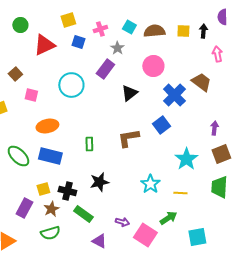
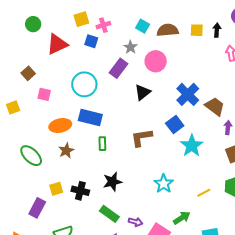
pink cross: (100, 29) -> (103, 25), moved
pink circle: (153, 66) -> (156, 61), moved
brown trapezoid: (201, 82) -> (215, 106), moved
blue rectangle: (50, 156) -> (90, 117), moved
cyan star: (186, 159) -> (192, 146), moved
yellow line: (180, 193) -> (204, 193), moved, turned -32
brown star: (51, 209) -> (66, 151), moved
green rectangle: (83, 214) -> (109, 214), moved

